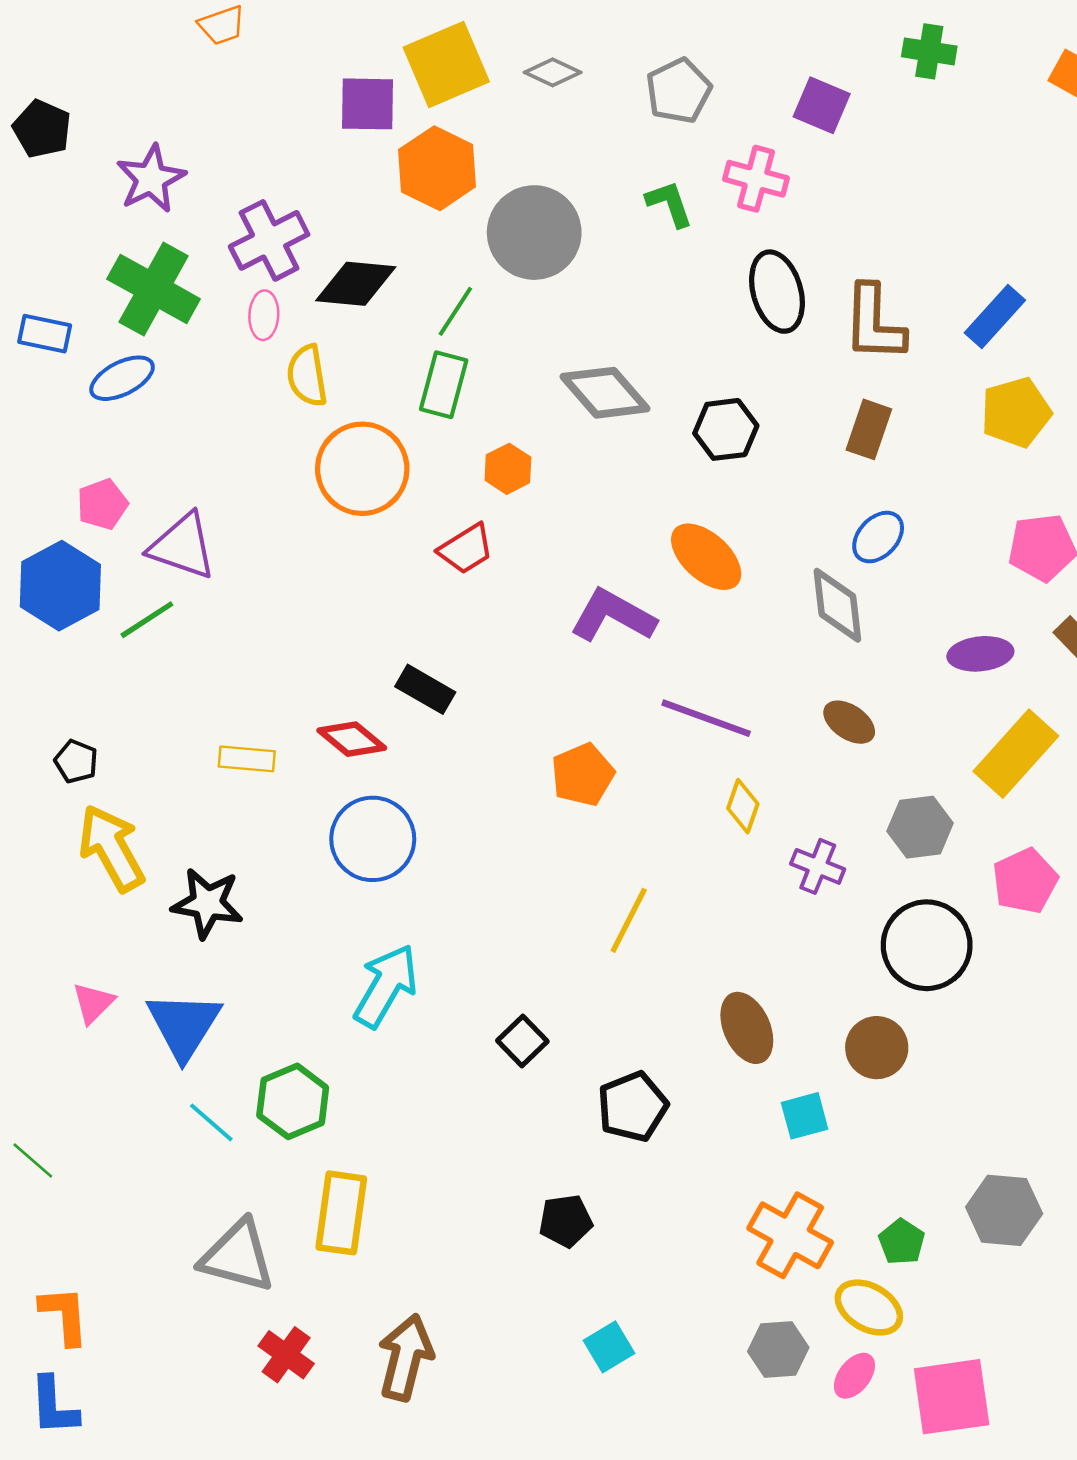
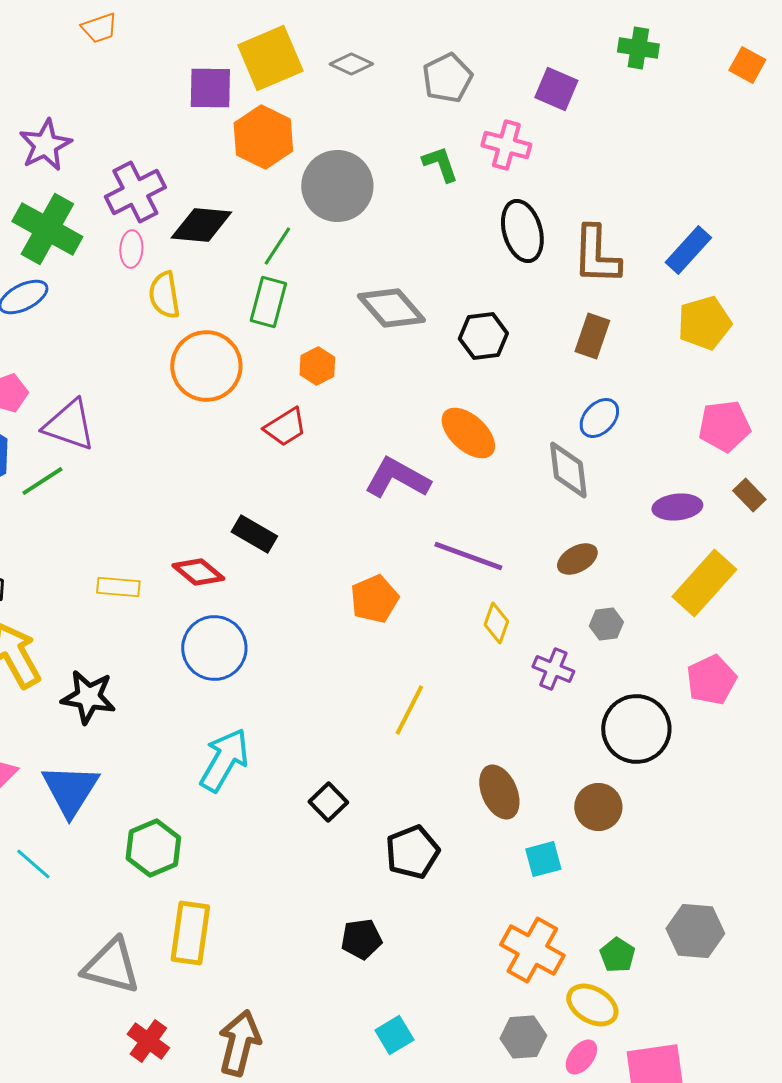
brown ellipse: (849, 722) -> (577, 559), turned -63
gray hexagon: (920, 827) -> (606, 624), moved, size x0.7
cyan line: (211, 1122) -> (33, 864), moved

